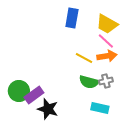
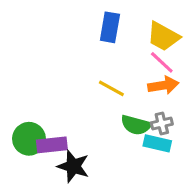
yellow line: (84, 58) -> (111, 88), moved
purple rectangle: (34, 95) -> (52, 145), turned 30
cyan rectangle: (100, 108) -> (157, 143), moved

